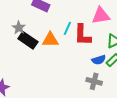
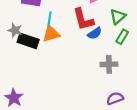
cyan line: (67, 28) -> (49, 19), moved
blue semicircle: (99, 60) -> (95, 33), moved

